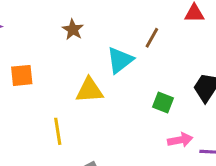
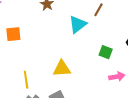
yellow triangle: (89, 90) -> (62, 69), moved
yellow line: (58, 131) -> (26, 80), moved

